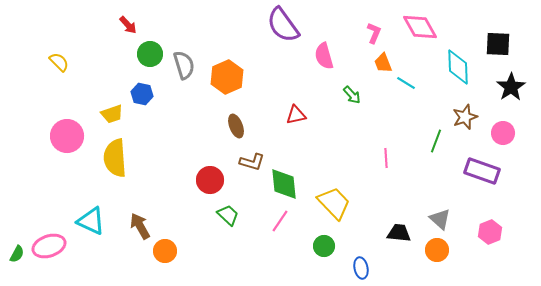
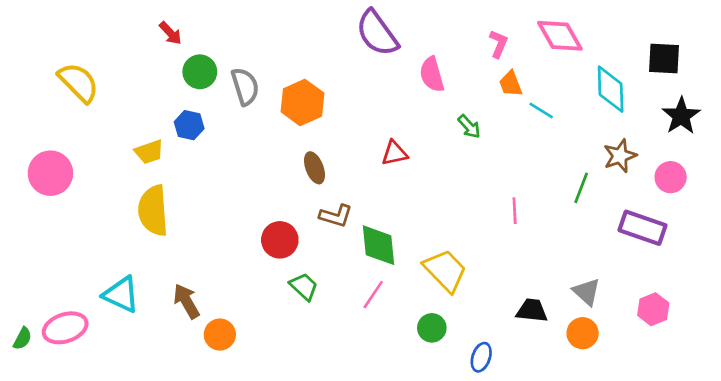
yellow semicircle: (59, 62) -> (78, 82), size x1.6
pink circle: (67, 136) -> (50, 173), moved
blue ellipse: (361, 268) -> (481, 357), turned 30

